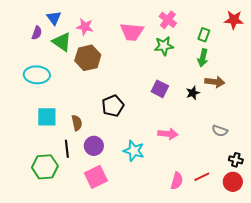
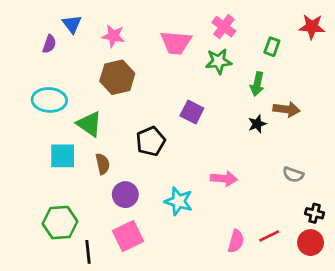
green triangle: (62, 42) -> (89, 124), moved
green arrow: (203, 58) -> (257, 84), moved
purple square: (160, 89) -> (192, 112), moved
black line: (67, 149) -> (88, 252), moved

